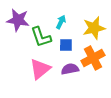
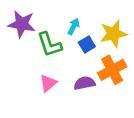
blue square: (66, 45) -> (87, 45), moved, turned -32
pink triangle: (40, 69) -> (48, 83), size x0.7

